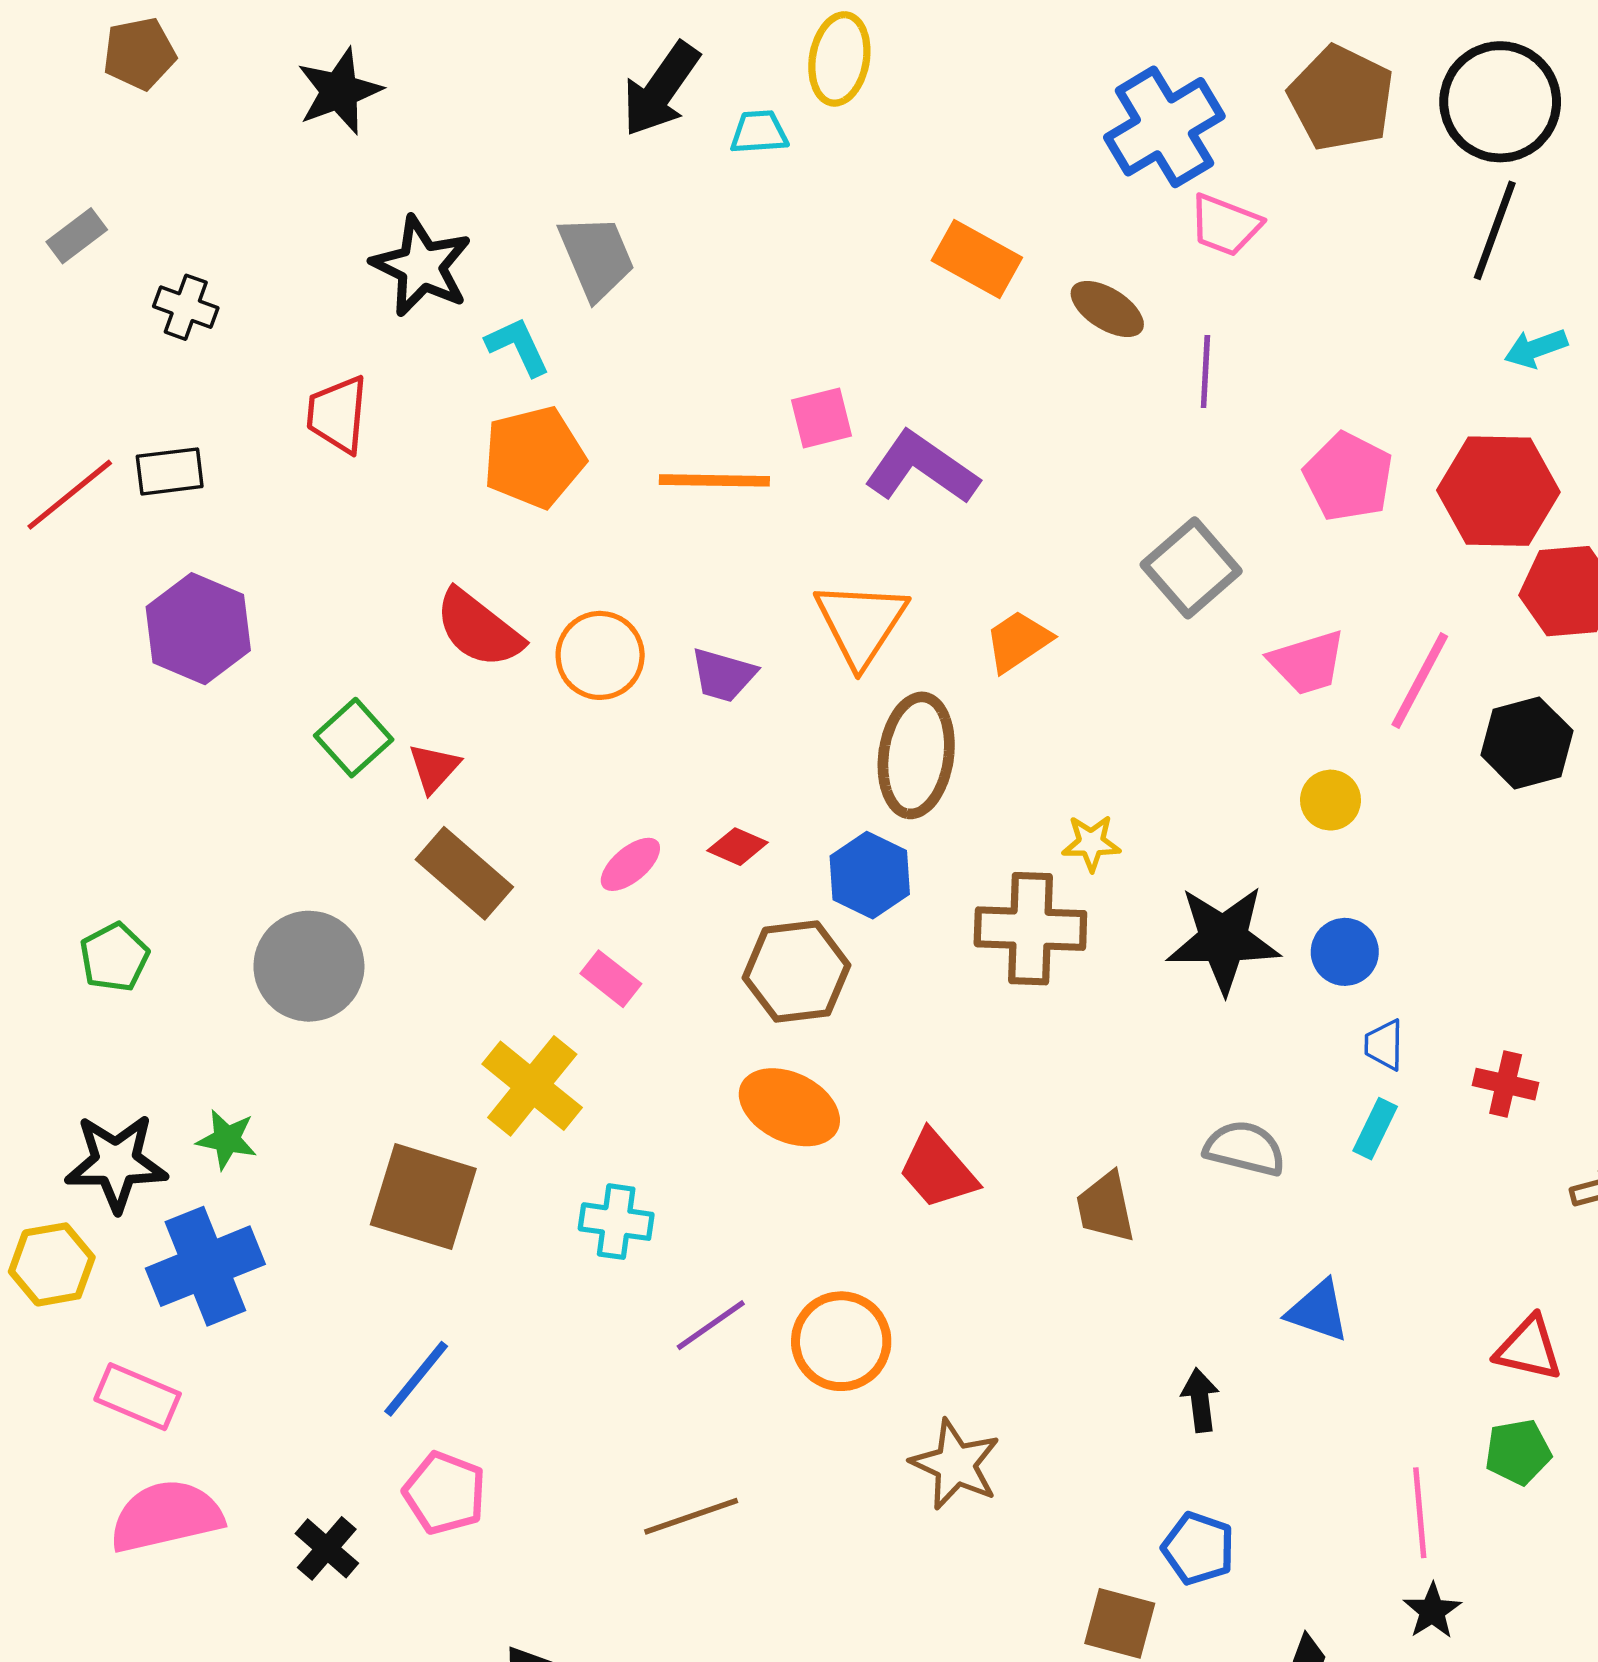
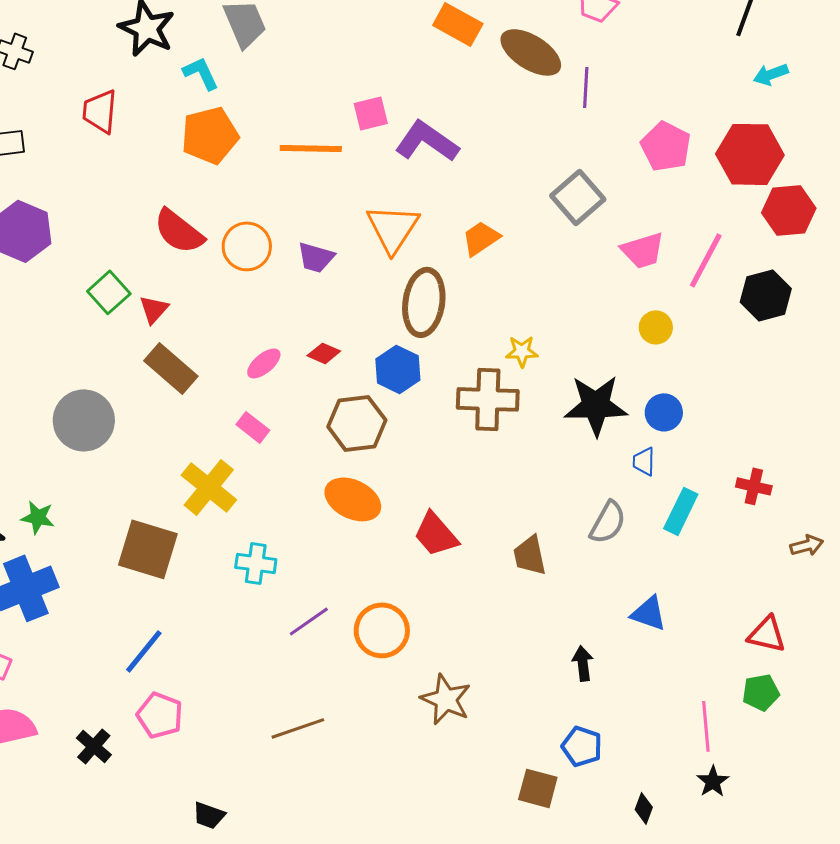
brown ellipse: (1107, 309) -> (531, 52), size x1.5
blue trapezoid: (1384, 1045) -> (644, 461), moved
cyan rectangle: (1375, 1129) -> (681, 511), size x1.4
gray semicircle: (1245, 1148) -> (608, 522), turned 105

